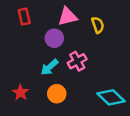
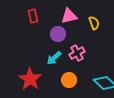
red star: (21, 93) -> (30, 79), size x1.6
orange circle: (57, 94) -> (69, 80), moved

